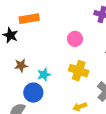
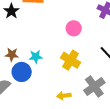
brown star: (21, 65) -> (12, 55), moved

